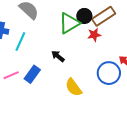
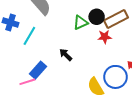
green triangle: (69, 23) -> (81, 23), size x0.7
pink line: (11, 75) -> (27, 82), moved
yellow semicircle: (74, 87) -> (96, 87), moved

